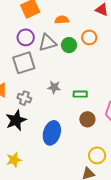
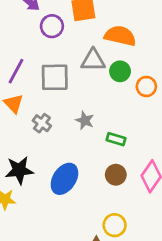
orange semicircle: (62, 20) -> (120, 36), size x1.6
purple circle: (26, 37) -> (52, 26), moved
orange circle: (89, 37) -> (146, 86), moved
black star: (16, 120) -> (19, 170), moved

